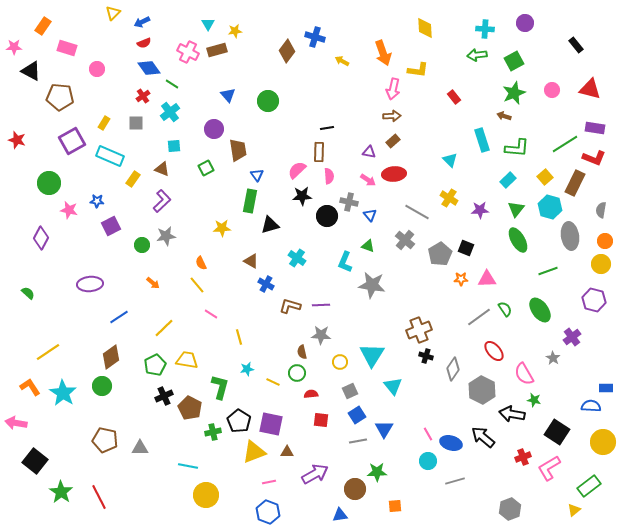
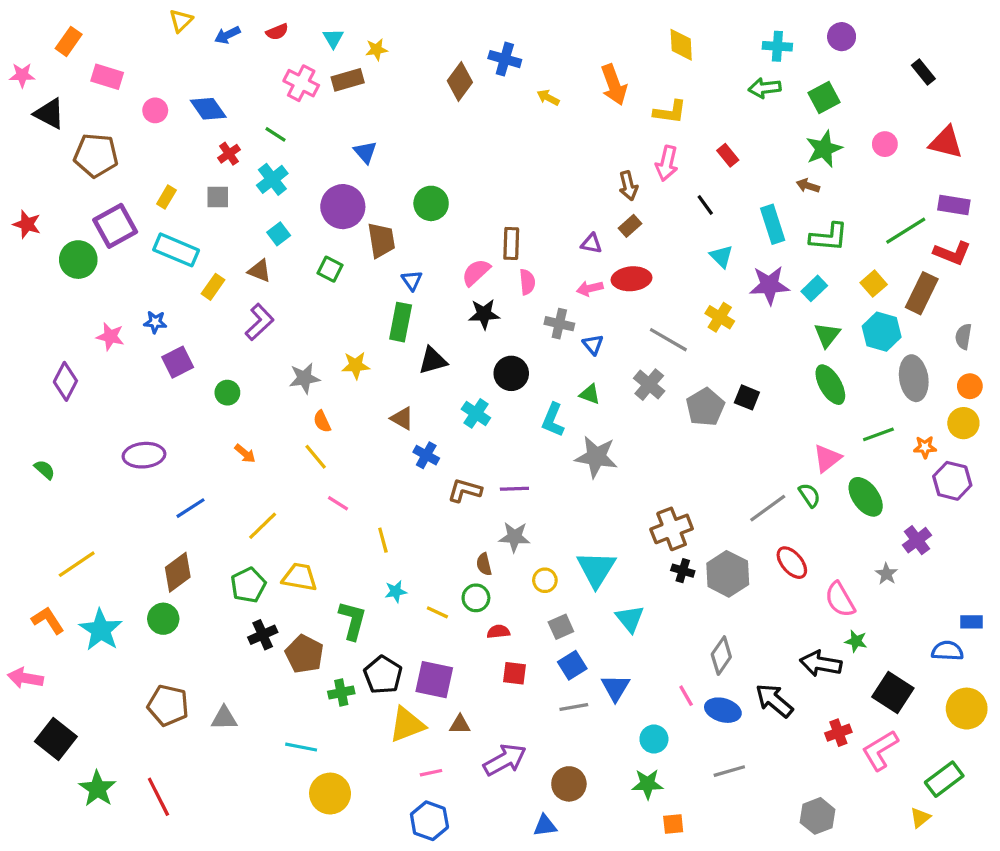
red semicircle: (144, 43) -> (277, 32), moved
blue diamond: (149, 68) -> (208, 109), moved
pink arrow: (393, 89) -> (667, 163), moved
green circle: (268, 101) -> (431, 203), moved
brown arrow: (392, 116) -> (628, 186), turned 78
black line: (327, 128) -> (705, 205), moved, turned 64
purple circle: (214, 129) -> (343, 207), size x1.4
cyan square: (174, 146) -> (279, 234), turned -32
green square: (206, 168) -> (330, 269), turned -35
pink arrow: (368, 180) -> (590, 288), turned 133
green circle: (49, 183) -> (78, 260), moved
purple star: (480, 210) -> (769, 285), moved, size x1.4
black circle: (327, 216) -> (511, 373), moved
gray star: (166, 236) -> (304, 378), moved
orange star: (461, 279) -> (925, 447), moved
pink triangle: (487, 279) -> (827, 458), moved, turned -36
gray diamond: (453, 369) -> (721, 656), moved
gray hexagon: (482, 390) -> (728, 574), moved
cyan circle: (428, 461) -> (654, 739), moved
green star: (377, 472) -> (648, 784), moved
orange square: (395, 506) -> (673, 824), moved

